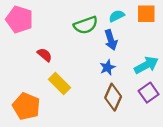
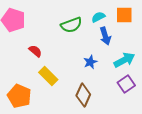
blue arrow: (111, 40) -> (105, 36), moved
brown diamond: (113, 97) -> (83, 95), moved

